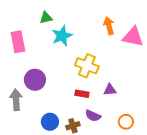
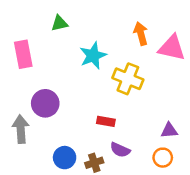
cyan star: (62, 36) -> (93, 56), moved
yellow cross: (87, 66) -> (128, 79), moved
purple triangle: (110, 90) -> (169, 130), moved

